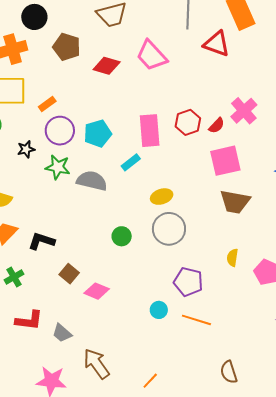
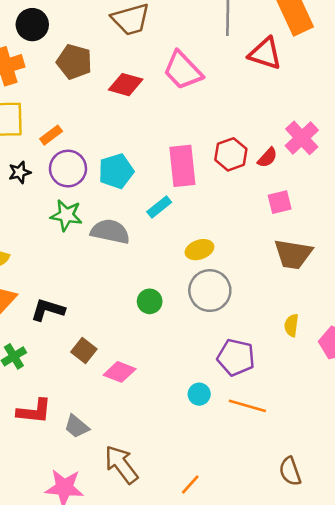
black star: (26, 149) -> (20, 172), moved
pink square: (225, 161) -> (280, 202), size x0.6

